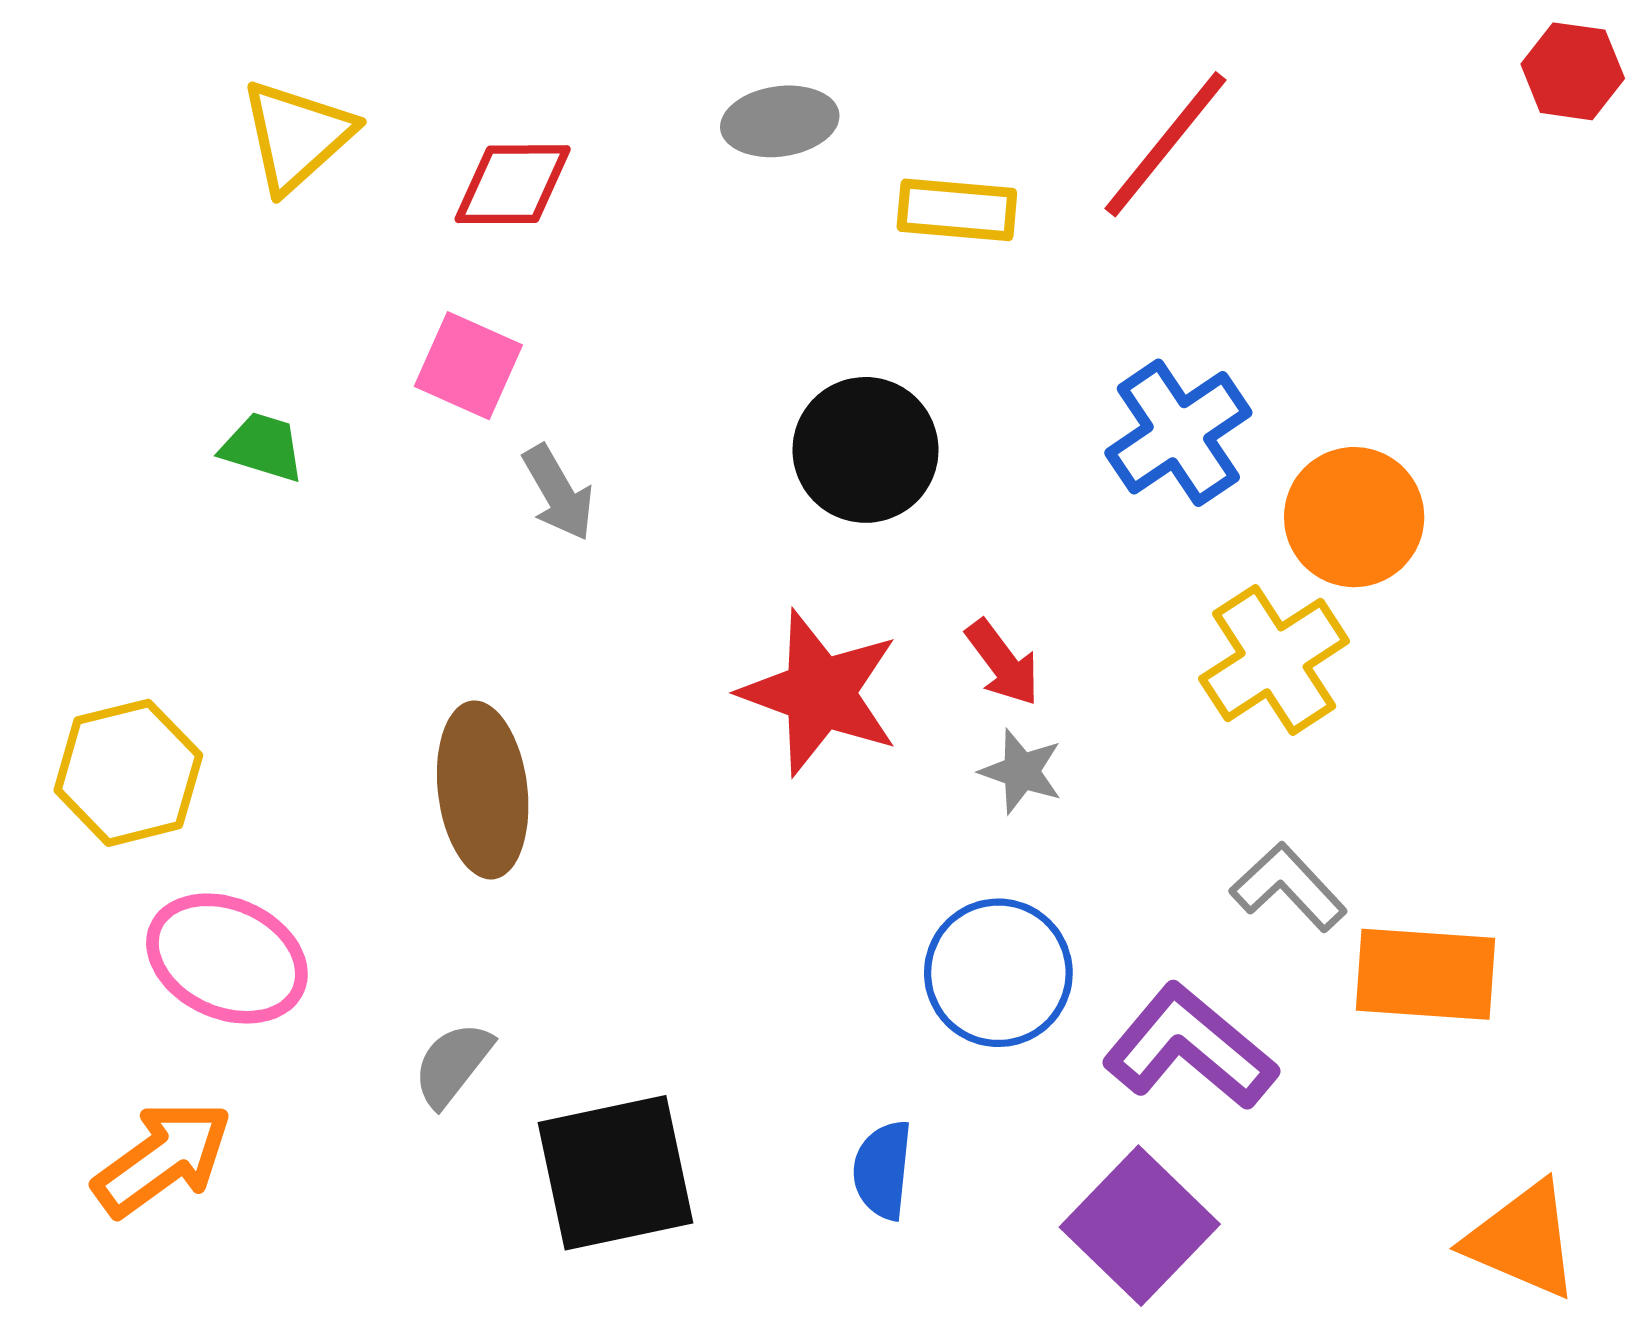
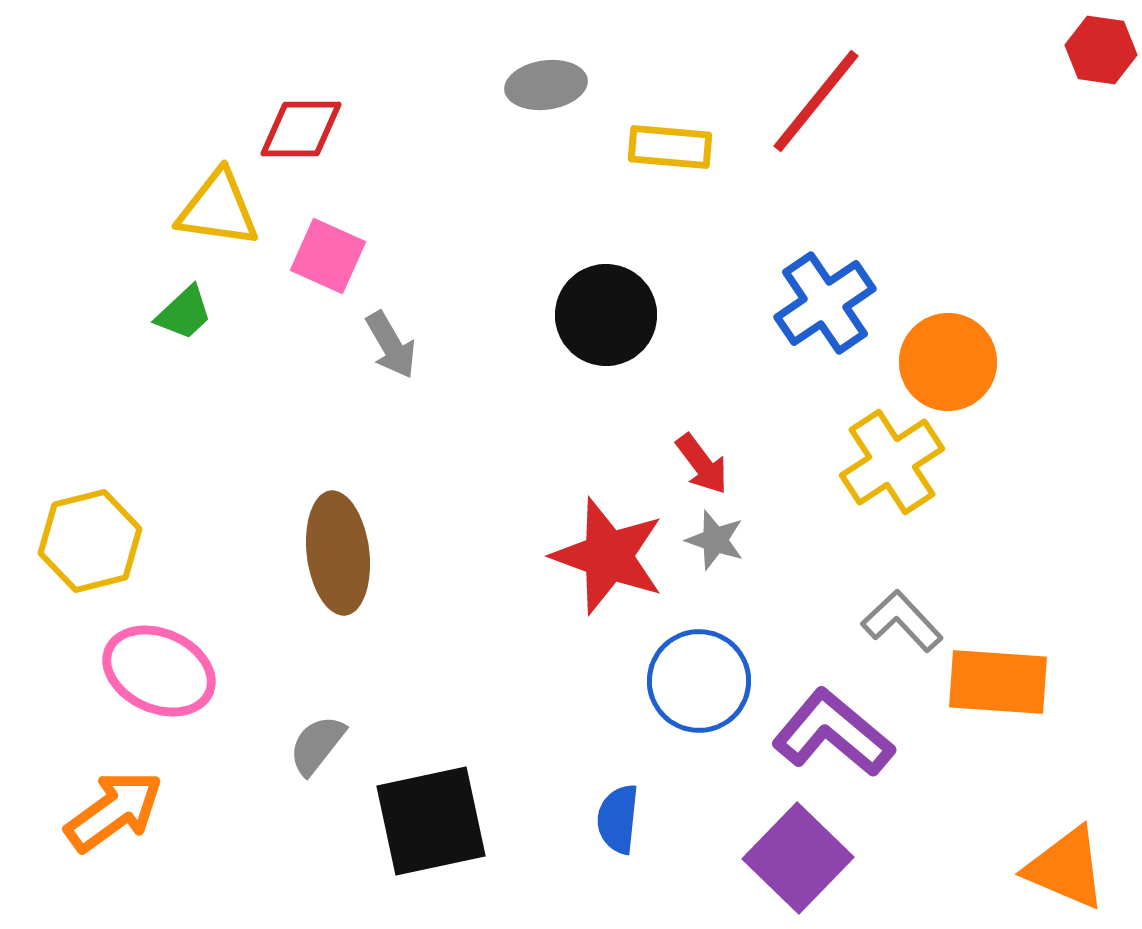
yellow triangle: (297, 136) -> (218, 209), moved, turned 50
red diamond: (513, 184) -> (301, 129), moved
green trapezoid: (263, 447) -> (184, 313), turned 120
red star: (820, 693) -> (608, 556), moved

